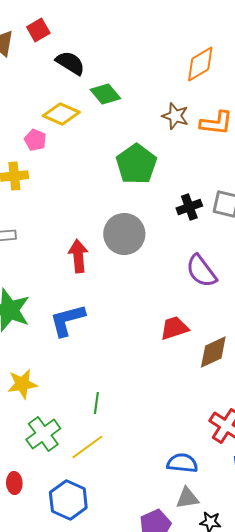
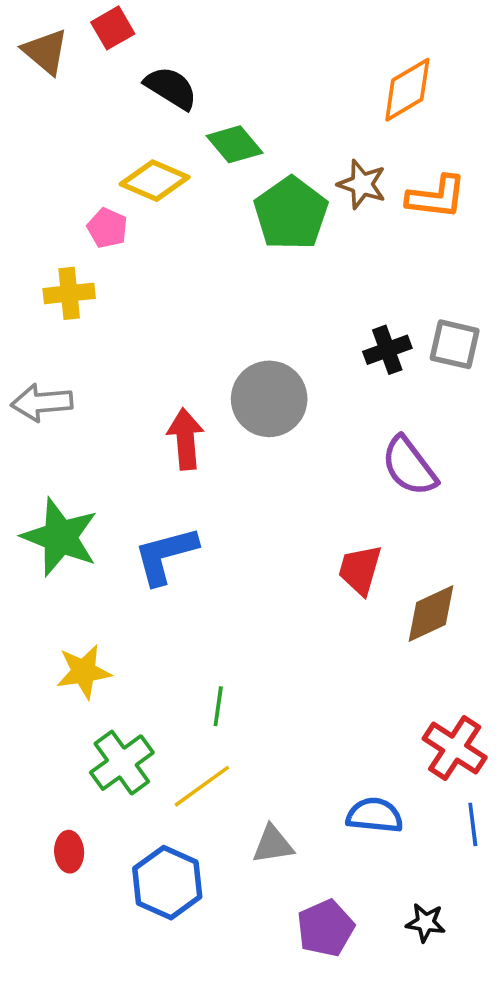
green pentagon: (136, 164) -> (291, 213), moved
red trapezoid: (174, 328) -> (360, 570), turned -56
gray triangle: (187, 498) -> (273, 844), moved

